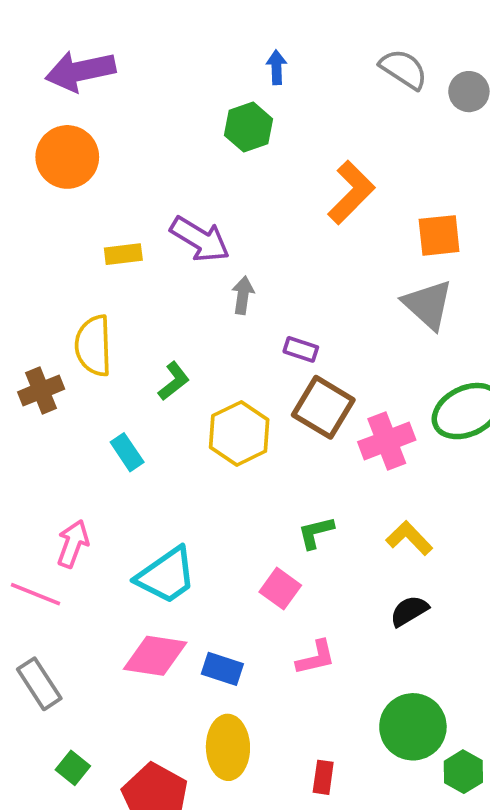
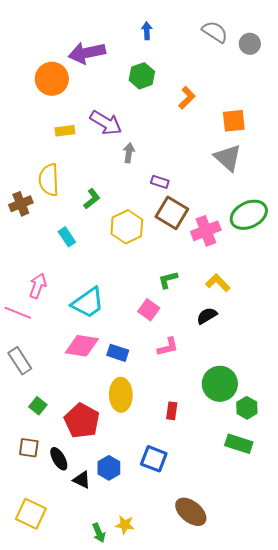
purple arrow: (80, 71) -> (87, 53), moved
green hexagon: (248, 127) -> (142, 76), moved
orange circle: (67, 157) -> (52, 79), moved
orange L-shape: (351, 192) -> (187, 98), size x0.7
black semicircle: (409, 611) -> (207, 316), moved

